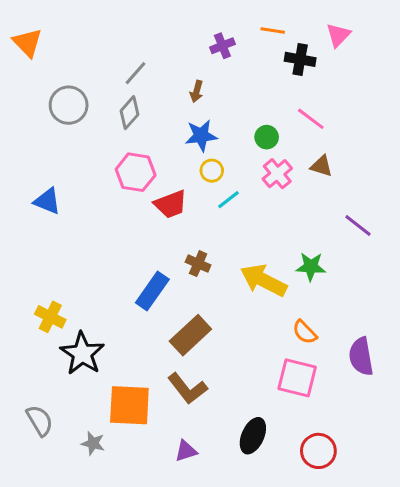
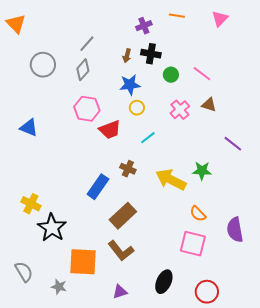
black cross: (300, 59) -> (151, 54), moved
green circle: (267, 137) -> (171, 75), moved
cyan line: (229, 200) -> (148, 138), moved

